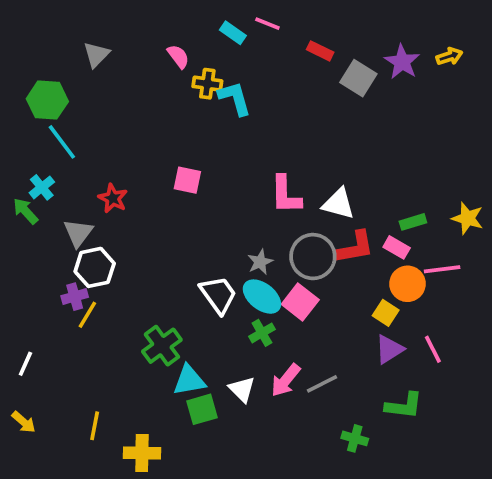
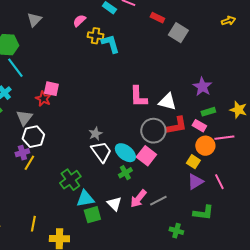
pink semicircle: (178, 56) -> (79, 21), turned -96
purple star: (402, 62) -> (202, 87), moved
pink square: (187, 180) -> (51, 89), moved
gray star: (260, 262) -> (95, 134), moved

